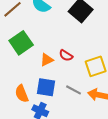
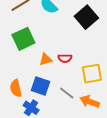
red semicircle: (66, 55) -> (65, 58), turned -40

